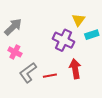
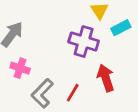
red line: (50, 76) -> (73, 93), turned -40

